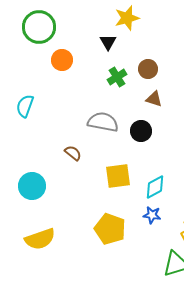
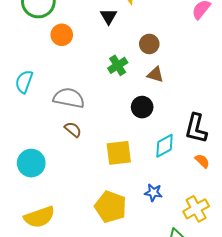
green cross: (117, 77) -> (118, 65), moved
gray semicircle: (103, 122) -> (69, 98), moved
cyan diamond: (155, 187) -> (165, 146), moved

